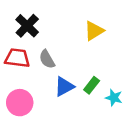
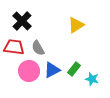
pink circle: (20, 103) -> (29, 71), moved

